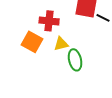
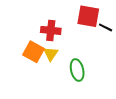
yellow triangle: (61, 44) -> (51, 54), moved, turned -42

